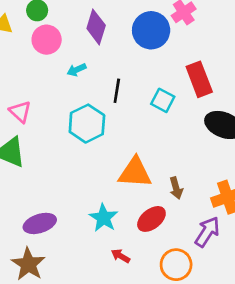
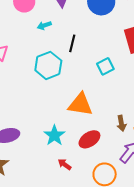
cyan square: (163, 100) -> (105, 66), moved, turned 30
brown arrow: (176, 188) -> (121, 123), moved

